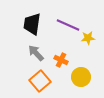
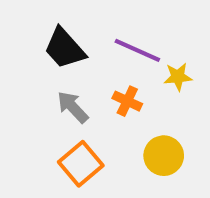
black trapezoid: (32, 24) -> (65, 48), turned -50
orange cross: (61, 60) -> (127, 101), moved

